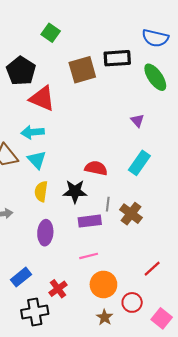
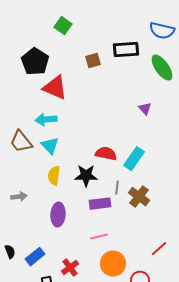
brown square: (82, 70) -> (93, 61), size x0.6
cyan rectangle: (139, 163) -> (134, 159), moved

